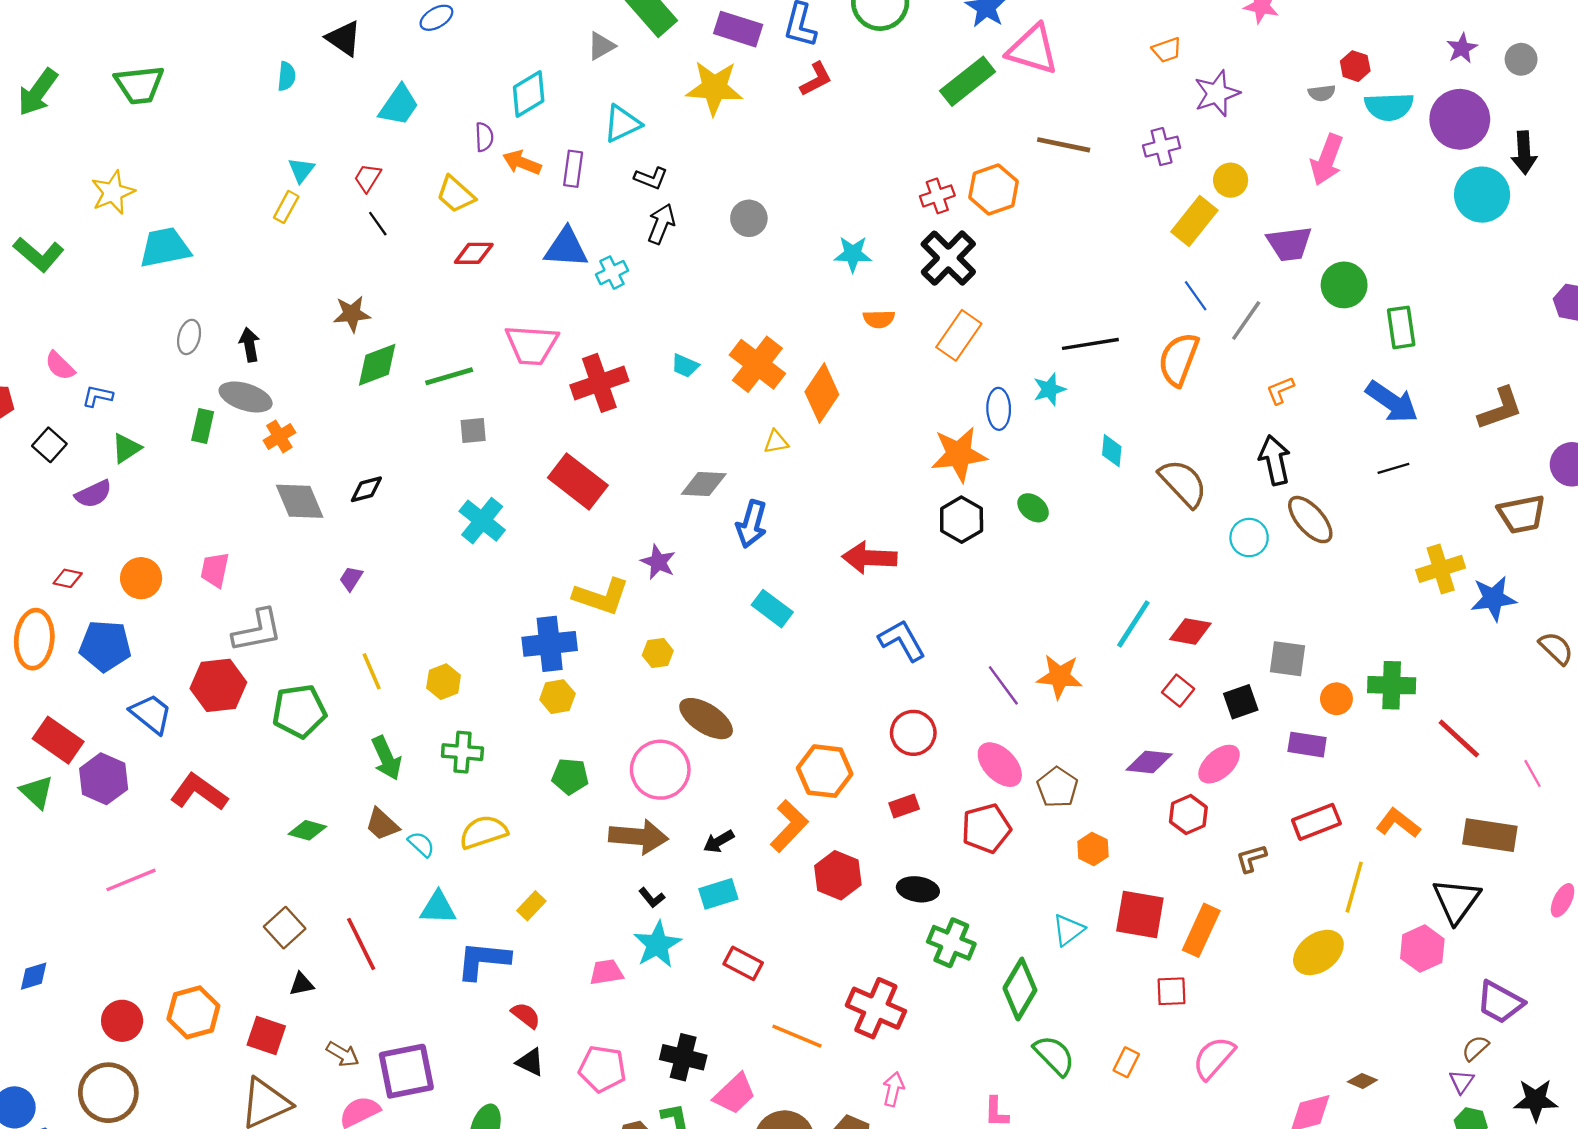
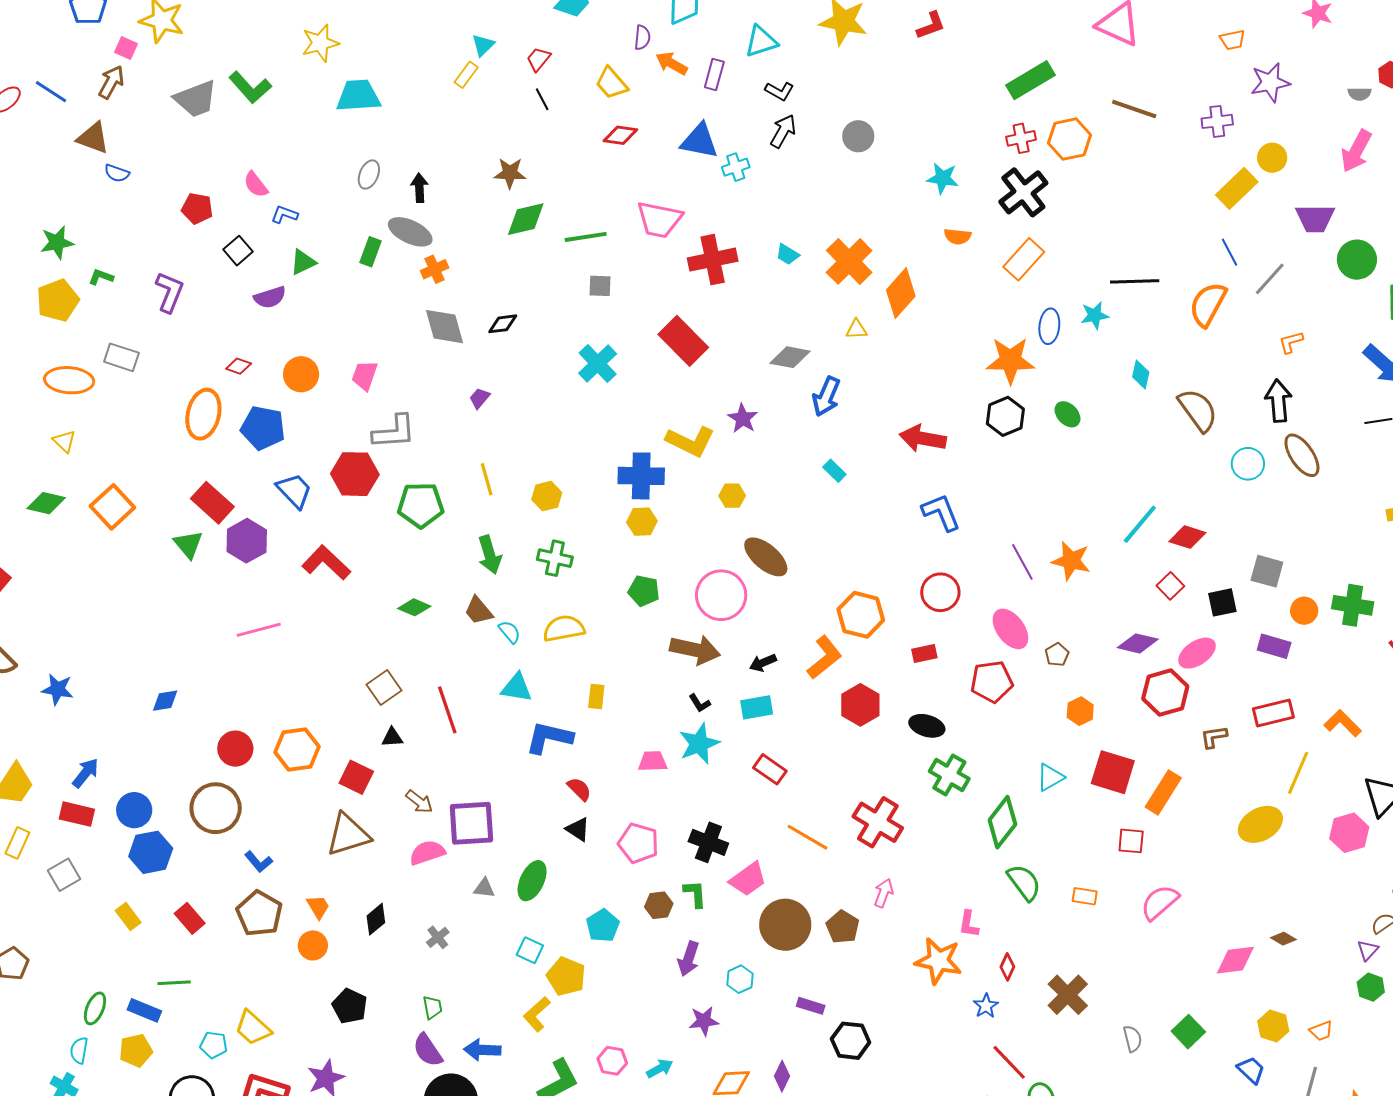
green rectangle: (968, 81) -> (1030, 80), moved
cyan rectangle: (772, 609) -> (834, 471), size x0.7
brown pentagon: (1057, 787) -> (1057, 655), size x0.7
red hexagon: (1188, 815) -> (1165, 692), size x1.4
yellow rectangle: (531, 906) -> (596, 697), turned -45
orange rectangle: (1126, 1062) -> (1085, 896), turned 65

